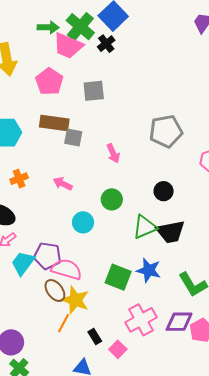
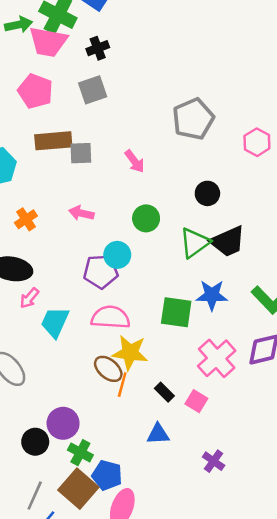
black cross: (106, 44) -> (98, 48), moved, turned 30
purple pentagon: (47, 256) -> (101, 272), moved
brown ellipse: (55, 290) -> (108, 369), moved

